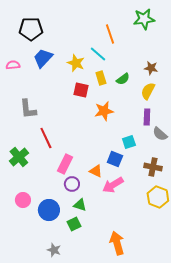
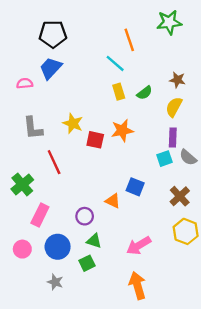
black pentagon: (31, 29) -> (53, 34), moved
yellow star: (76, 63) -> (73, 123), moved
pink semicircle: (13, 65) -> (25, 83), moved
red square: (81, 90) -> (95, 140), moved
cyan square: (129, 142) -> (165, 159), moved
pink rectangle: (65, 164) -> (40, 215), moved
brown cross: (153, 167) -> (180, 196), turned 36
pink arrow: (113, 185) -> (139, 246), moved
pink circle: (23, 200) -> (22, 249), moved
gray star: (54, 250) -> (55, 282), moved

